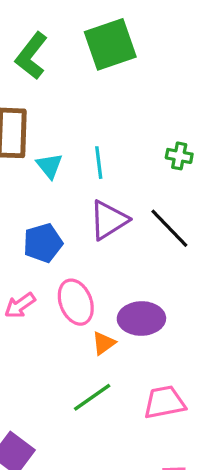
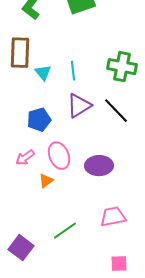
green cross: (179, 156) -> (122, 67), size x1.8
orange triangle: (104, 343) -> (46, 181), moved
green line: (92, 397) -> (65, 231), moved

